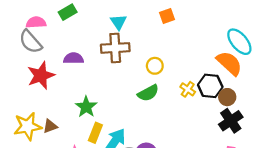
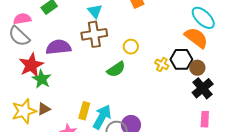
purple semicircle: (73, 58) -> (58, 47), size x1.4
green semicircle: (148, 93) -> (116, 69), moved
green star: (86, 107) -> (42, 79), moved

